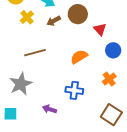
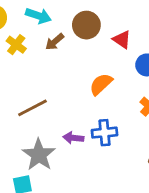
brown line: (35, 53) -> (32, 108), moved
gray star: (21, 84) -> (39, 155), moved
purple arrow: (49, 109) -> (73, 138), moved

